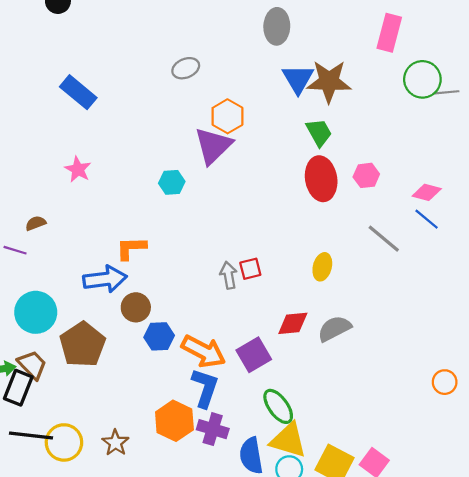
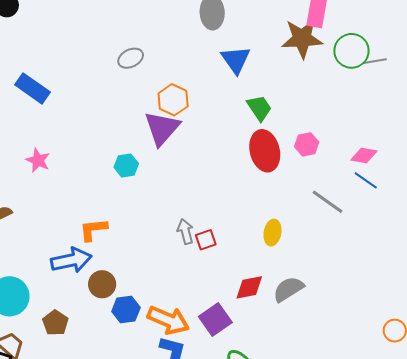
brown star: (329, 81) -> (302, 38), moved
gray arrow: (229, 275) -> (185, 231), moved
brown pentagon: (83, 345) -> (55, 323), size x0.6

